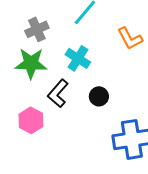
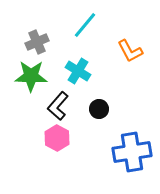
pink hexagon: (31, 120) -> (57, 138), moved

